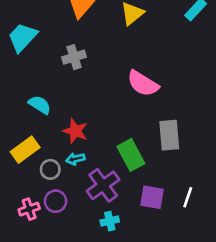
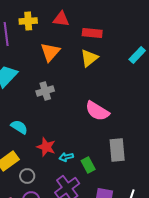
green rectangle: (131, 155) -> (88, 165), size x0.7
cyan arrow: (75, 159) -> (66, 157), moved

